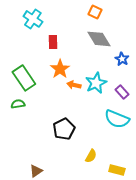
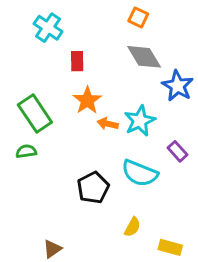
blue star: (122, 59) -> (178, 86), size x1.5
purple rectangle: (122, 92) -> (178, 151), moved
cyan semicircle: (117, 119) -> (140, 173), moved

